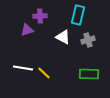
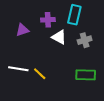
purple cross: (40, 16) -> (48, 20), moved

